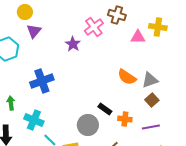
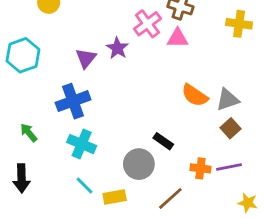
purple triangle: (34, 31) -> (86, 58), moved
pink triangle: (138, 37) -> (178, 38), moved
green arrow: (11, 103) -> (29, 133), turned -32
orange cross: (125, 119) -> (200, 168), moved
cyan cross: (34, 120) -> (82, 144), moved

